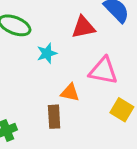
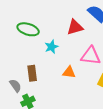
brown rectangle: (54, 117) -> (32, 73), moved

